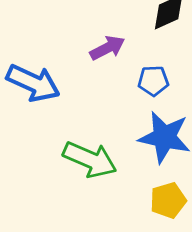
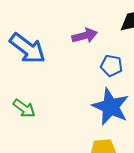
green arrow: (90, 160) -> (24, 108), moved, size x0.6

